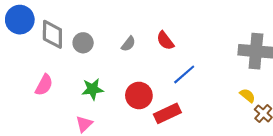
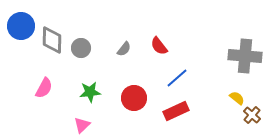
red rectangle: (167, 113) -> (176, 111), moved

